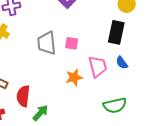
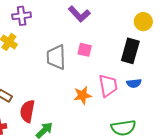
pink square: (72, 43) -> (85, 50), moved
blue semicircle: (122, 63) -> (134, 83), turned -64

